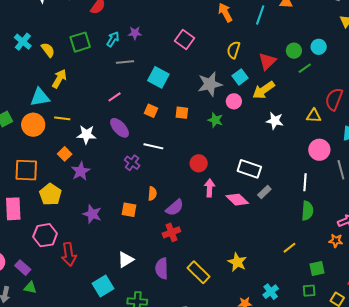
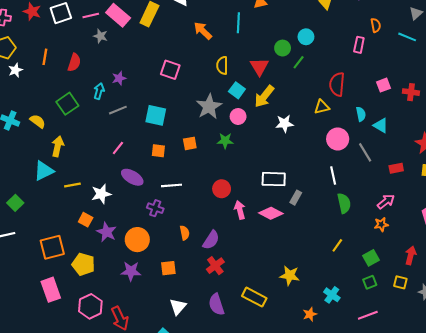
orange circle: (33, 125) -> (137, 240), moved
orange square: (129, 210) -> (168, 268), moved

